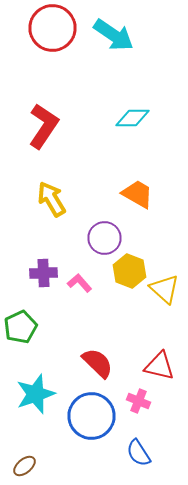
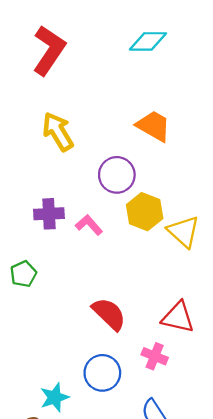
green pentagon: (20, 327) -> (23, 274), size x0.7
cyan star: (36, 394) -> (55, 397), moved, size x0.7
blue circle: (92, 416) -> (102, 373), size x0.7

